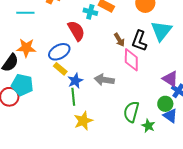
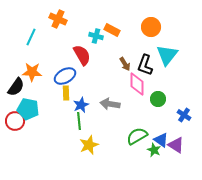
cyan line: (25, 13) -> (31, 37), turned -66
yellow rectangle: (60, 69) -> (66, 93), turned 48
purple triangle: (170, 79) -> (176, 145), moved
green circle: (165, 104) -> (158, 99), moved
green semicircle: (131, 112) -> (137, 136), turned 45
blue triangle: (170, 116) -> (161, 140), moved

